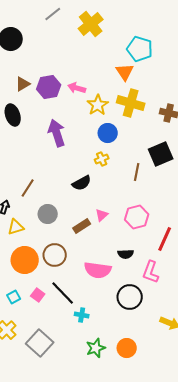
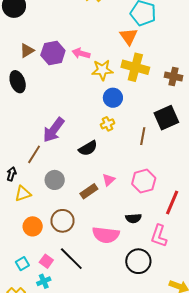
yellow star: (98, 105) -> (102, 70), turned 30
purple arrow: (57, 133) -> (54, 130), moved, turned -124
orange circle: (25, 260) -> (33, 226), size x0.7
cyan cross: (82, 315) -> (44, 281), moved, turned -32

